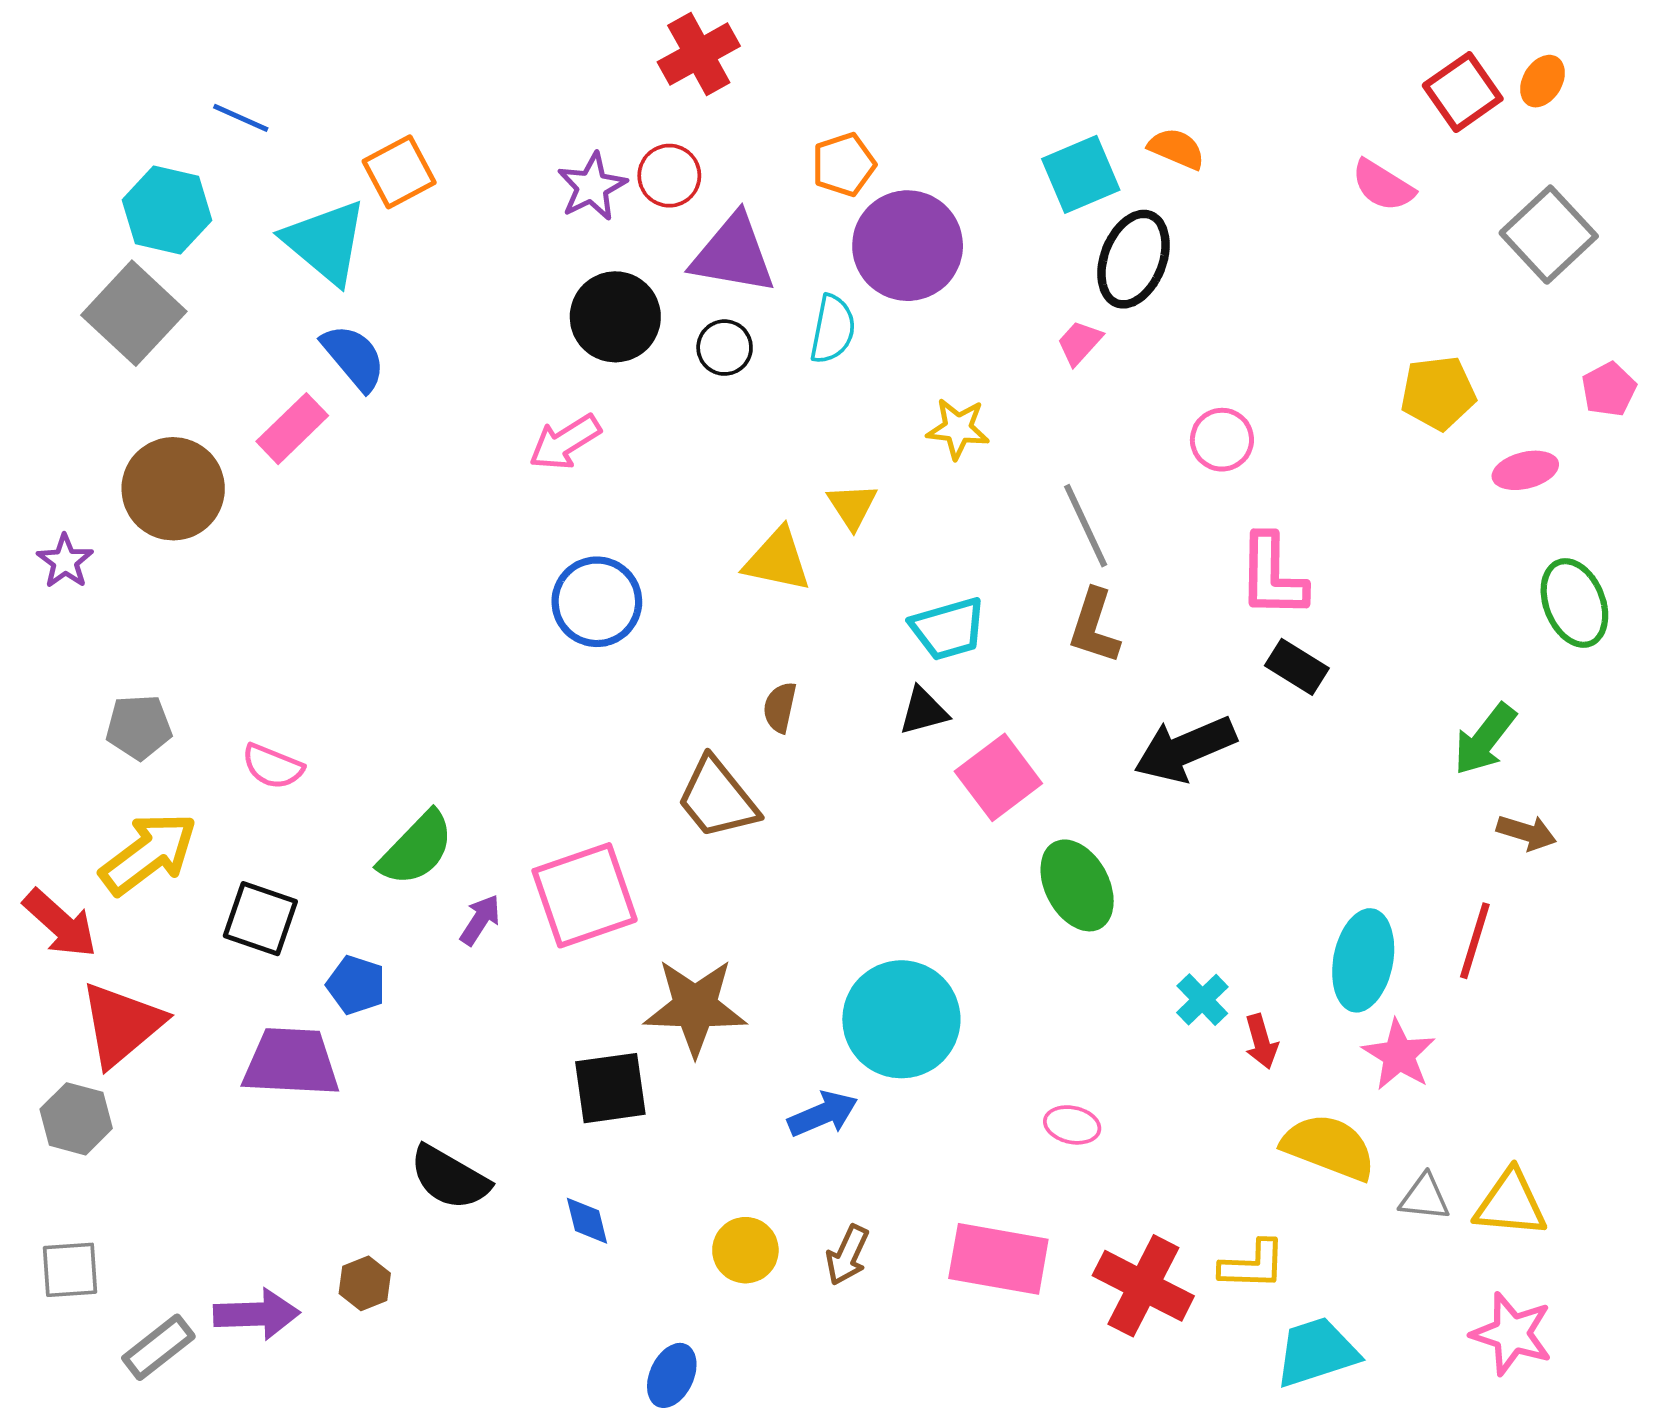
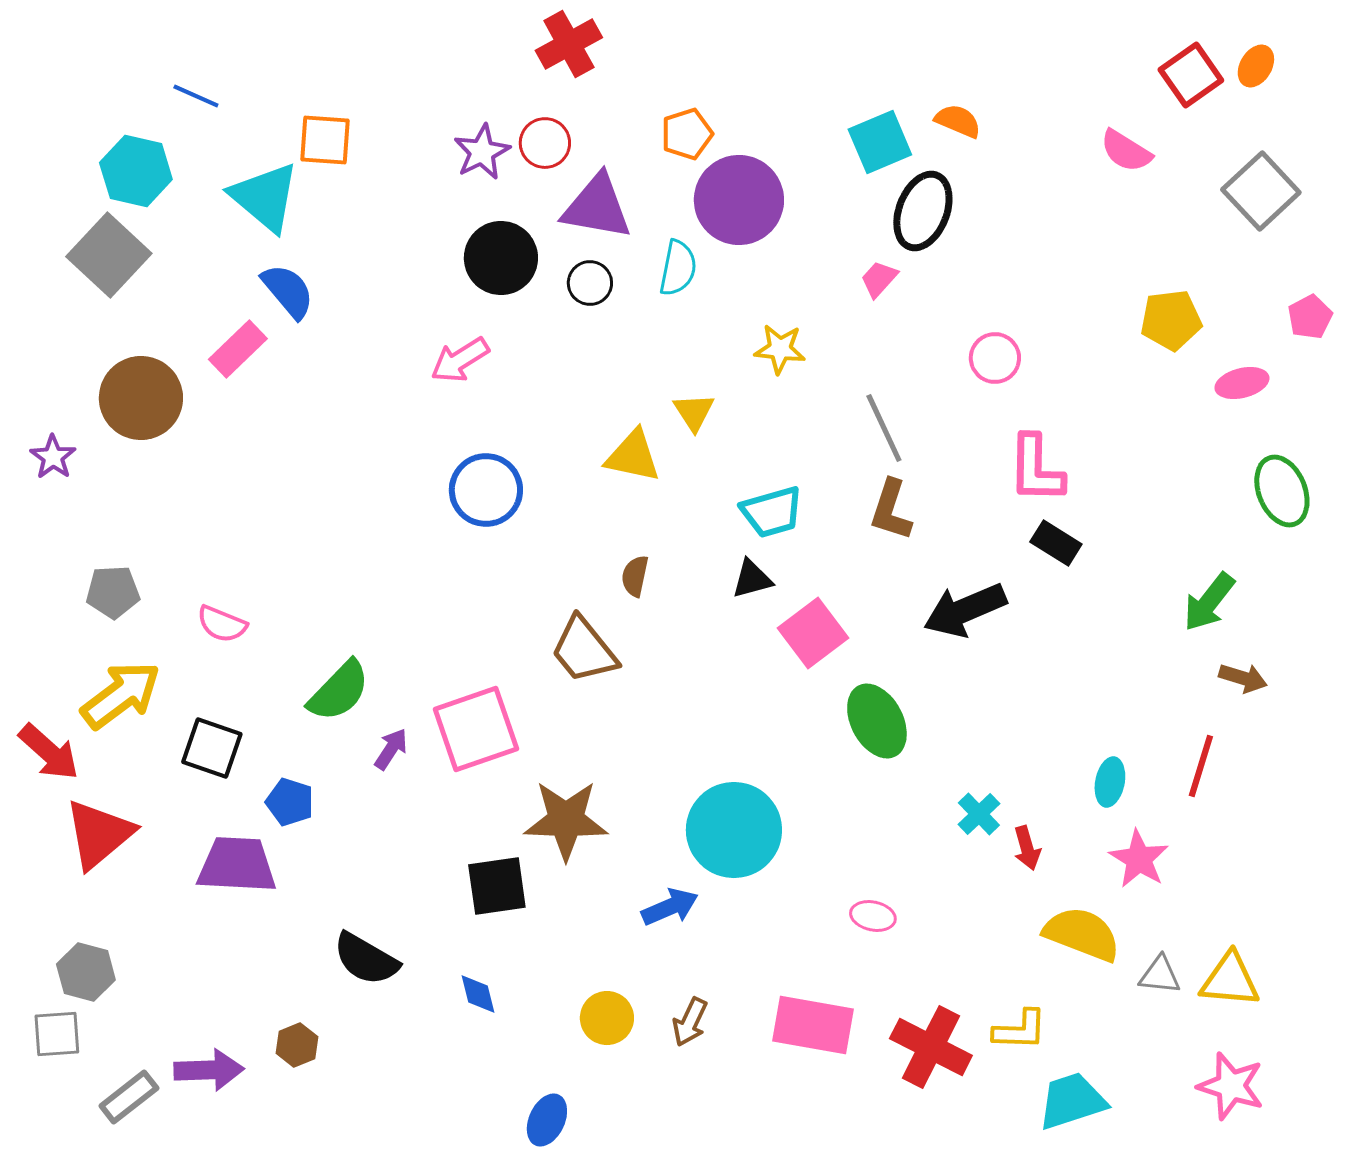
orange square: (399, 172) -> (325, 140), turned 32
cyan ellipse: (1363, 960) -> (1110, 782), size x0.6
gray hexagon: (76, 1119) -> (86, 972), moved

